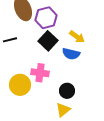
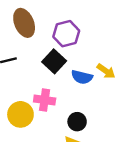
purple hexagon: (46, 18) -> (66, 34), moved
yellow arrow: (77, 37) -> (106, 71), moved

